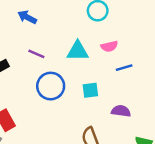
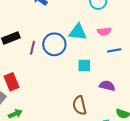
purple line: (36, 54) -> (32, 48), moved, turned 72
blue circle: (51, 86) -> (54, 44), moved

